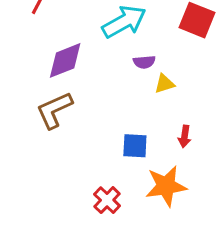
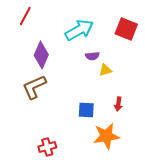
purple diamond: (65, 60) -> (41, 55), turned -44
red cross: (107, 200) -> (47, 147), moved, turned 30

